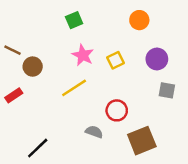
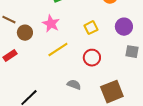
pink star: (83, 55) -> (51, 24), moved
red circle: (117, 110) -> (92, 58), moved

